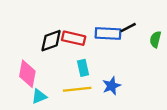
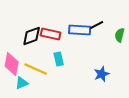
blue star: (112, 86) -> (102, 74), moved
yellow line: (77, 89) -> (36, 69), moved, turned 30

